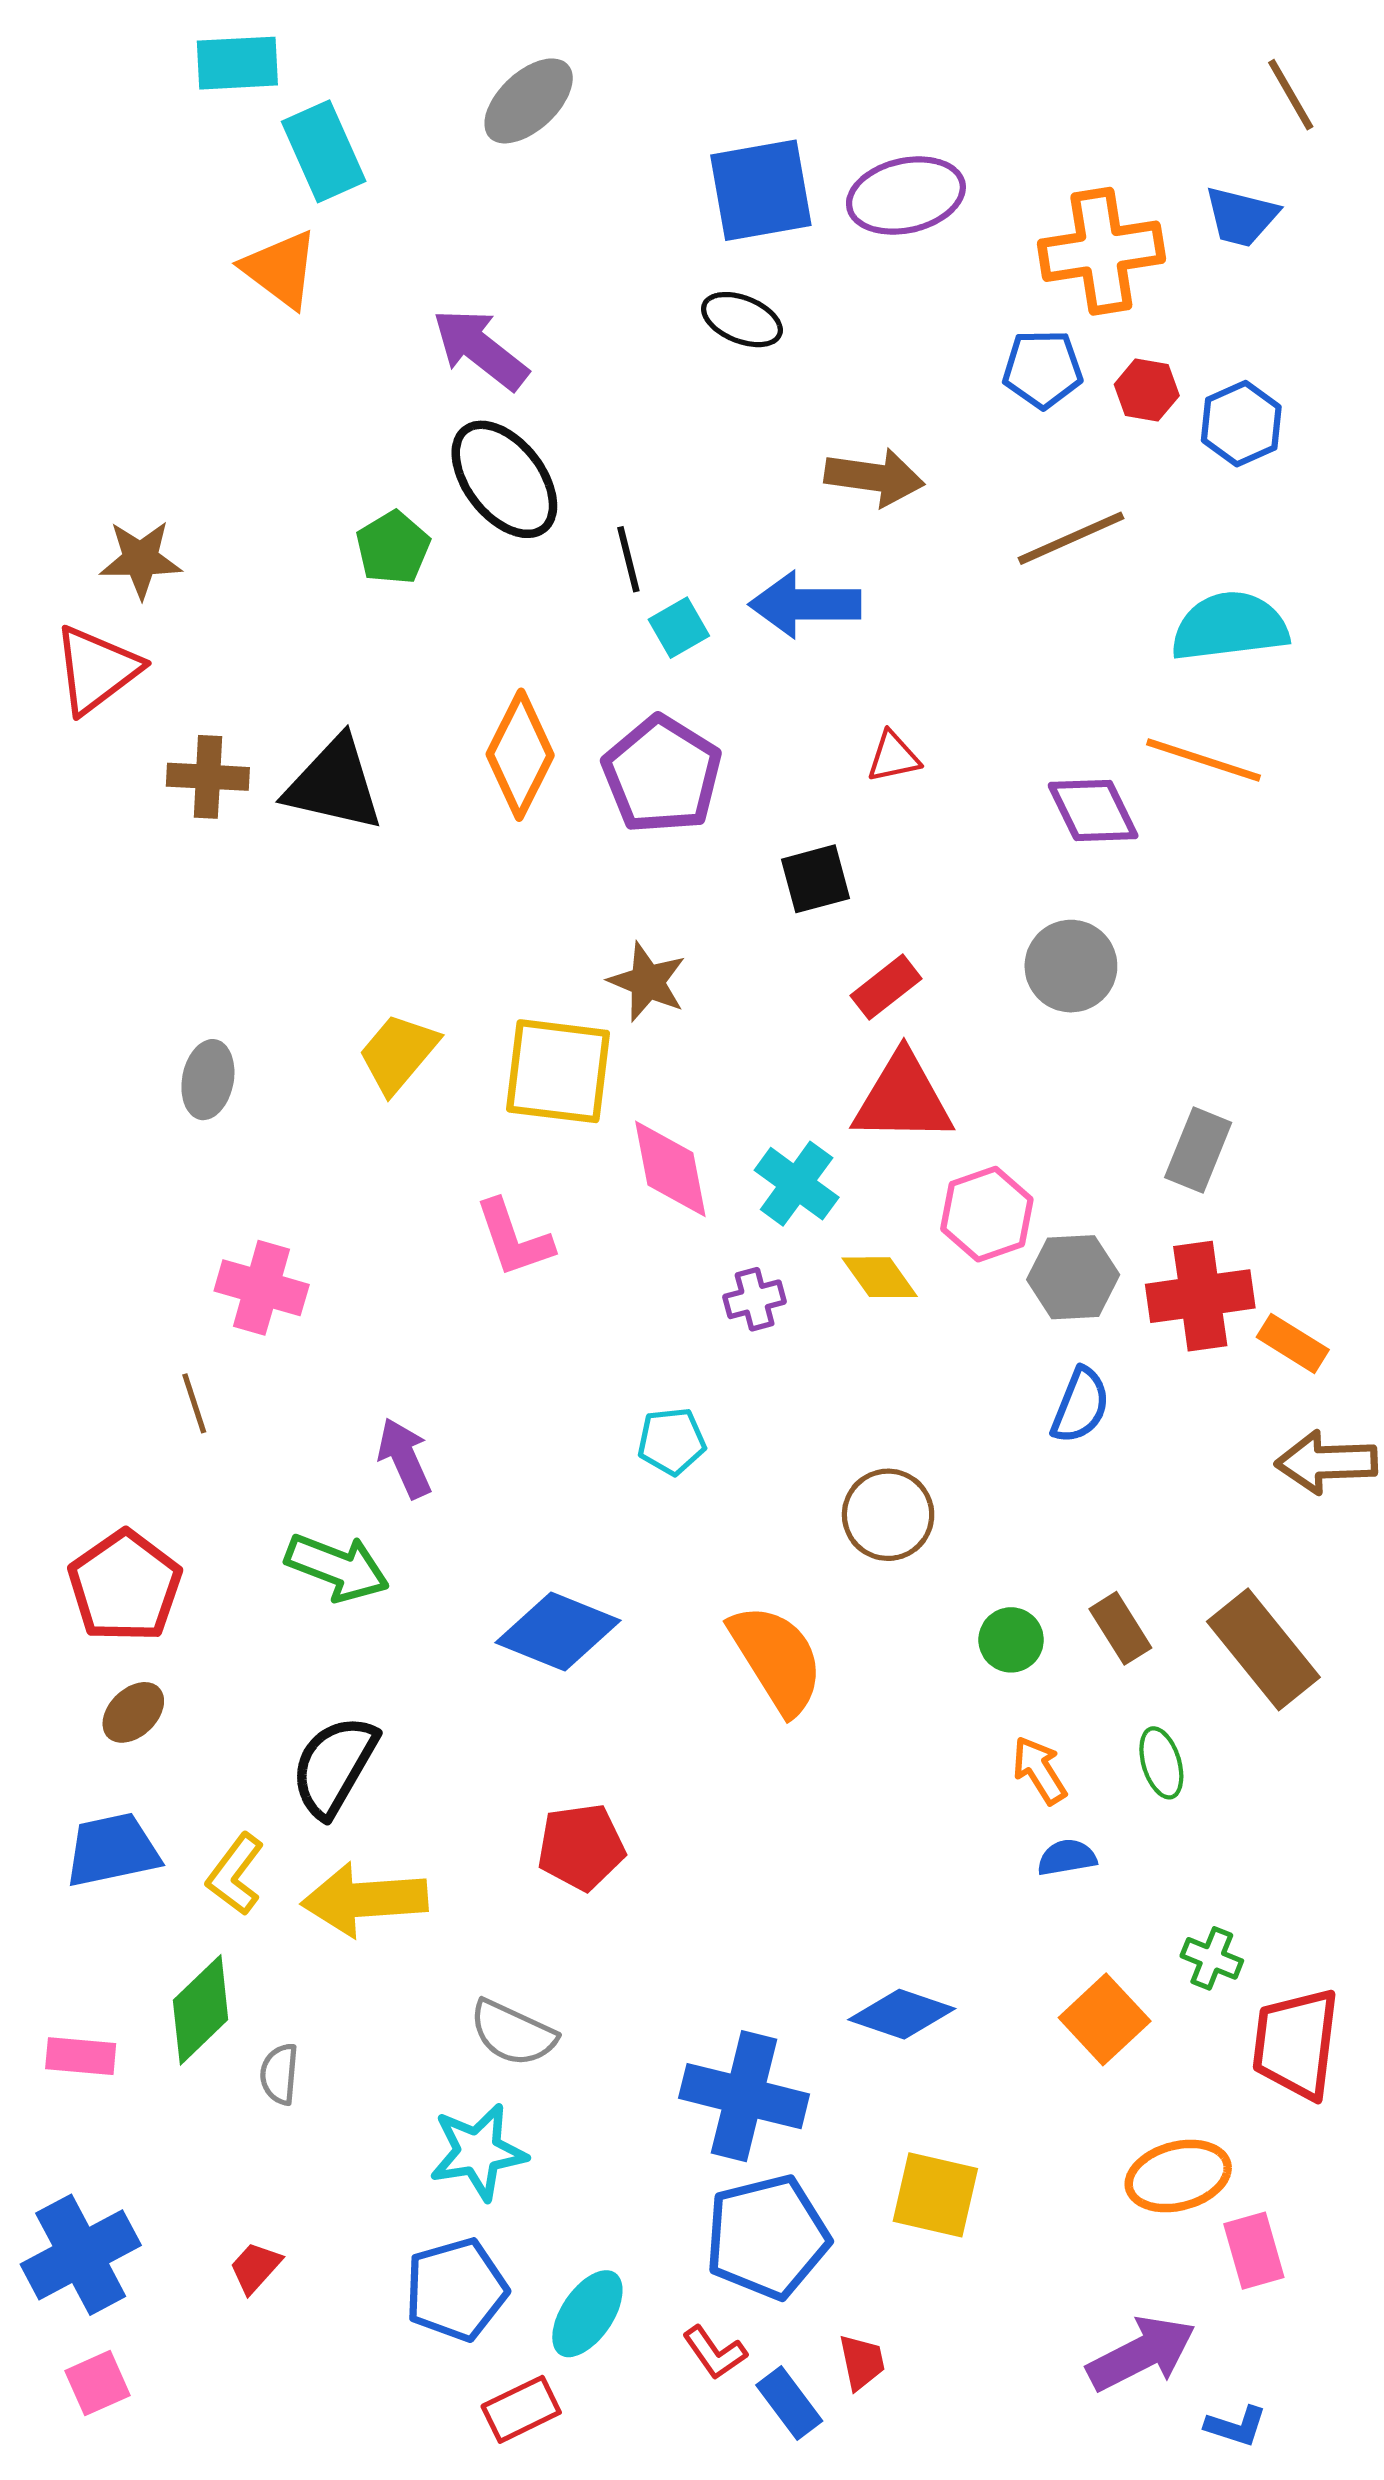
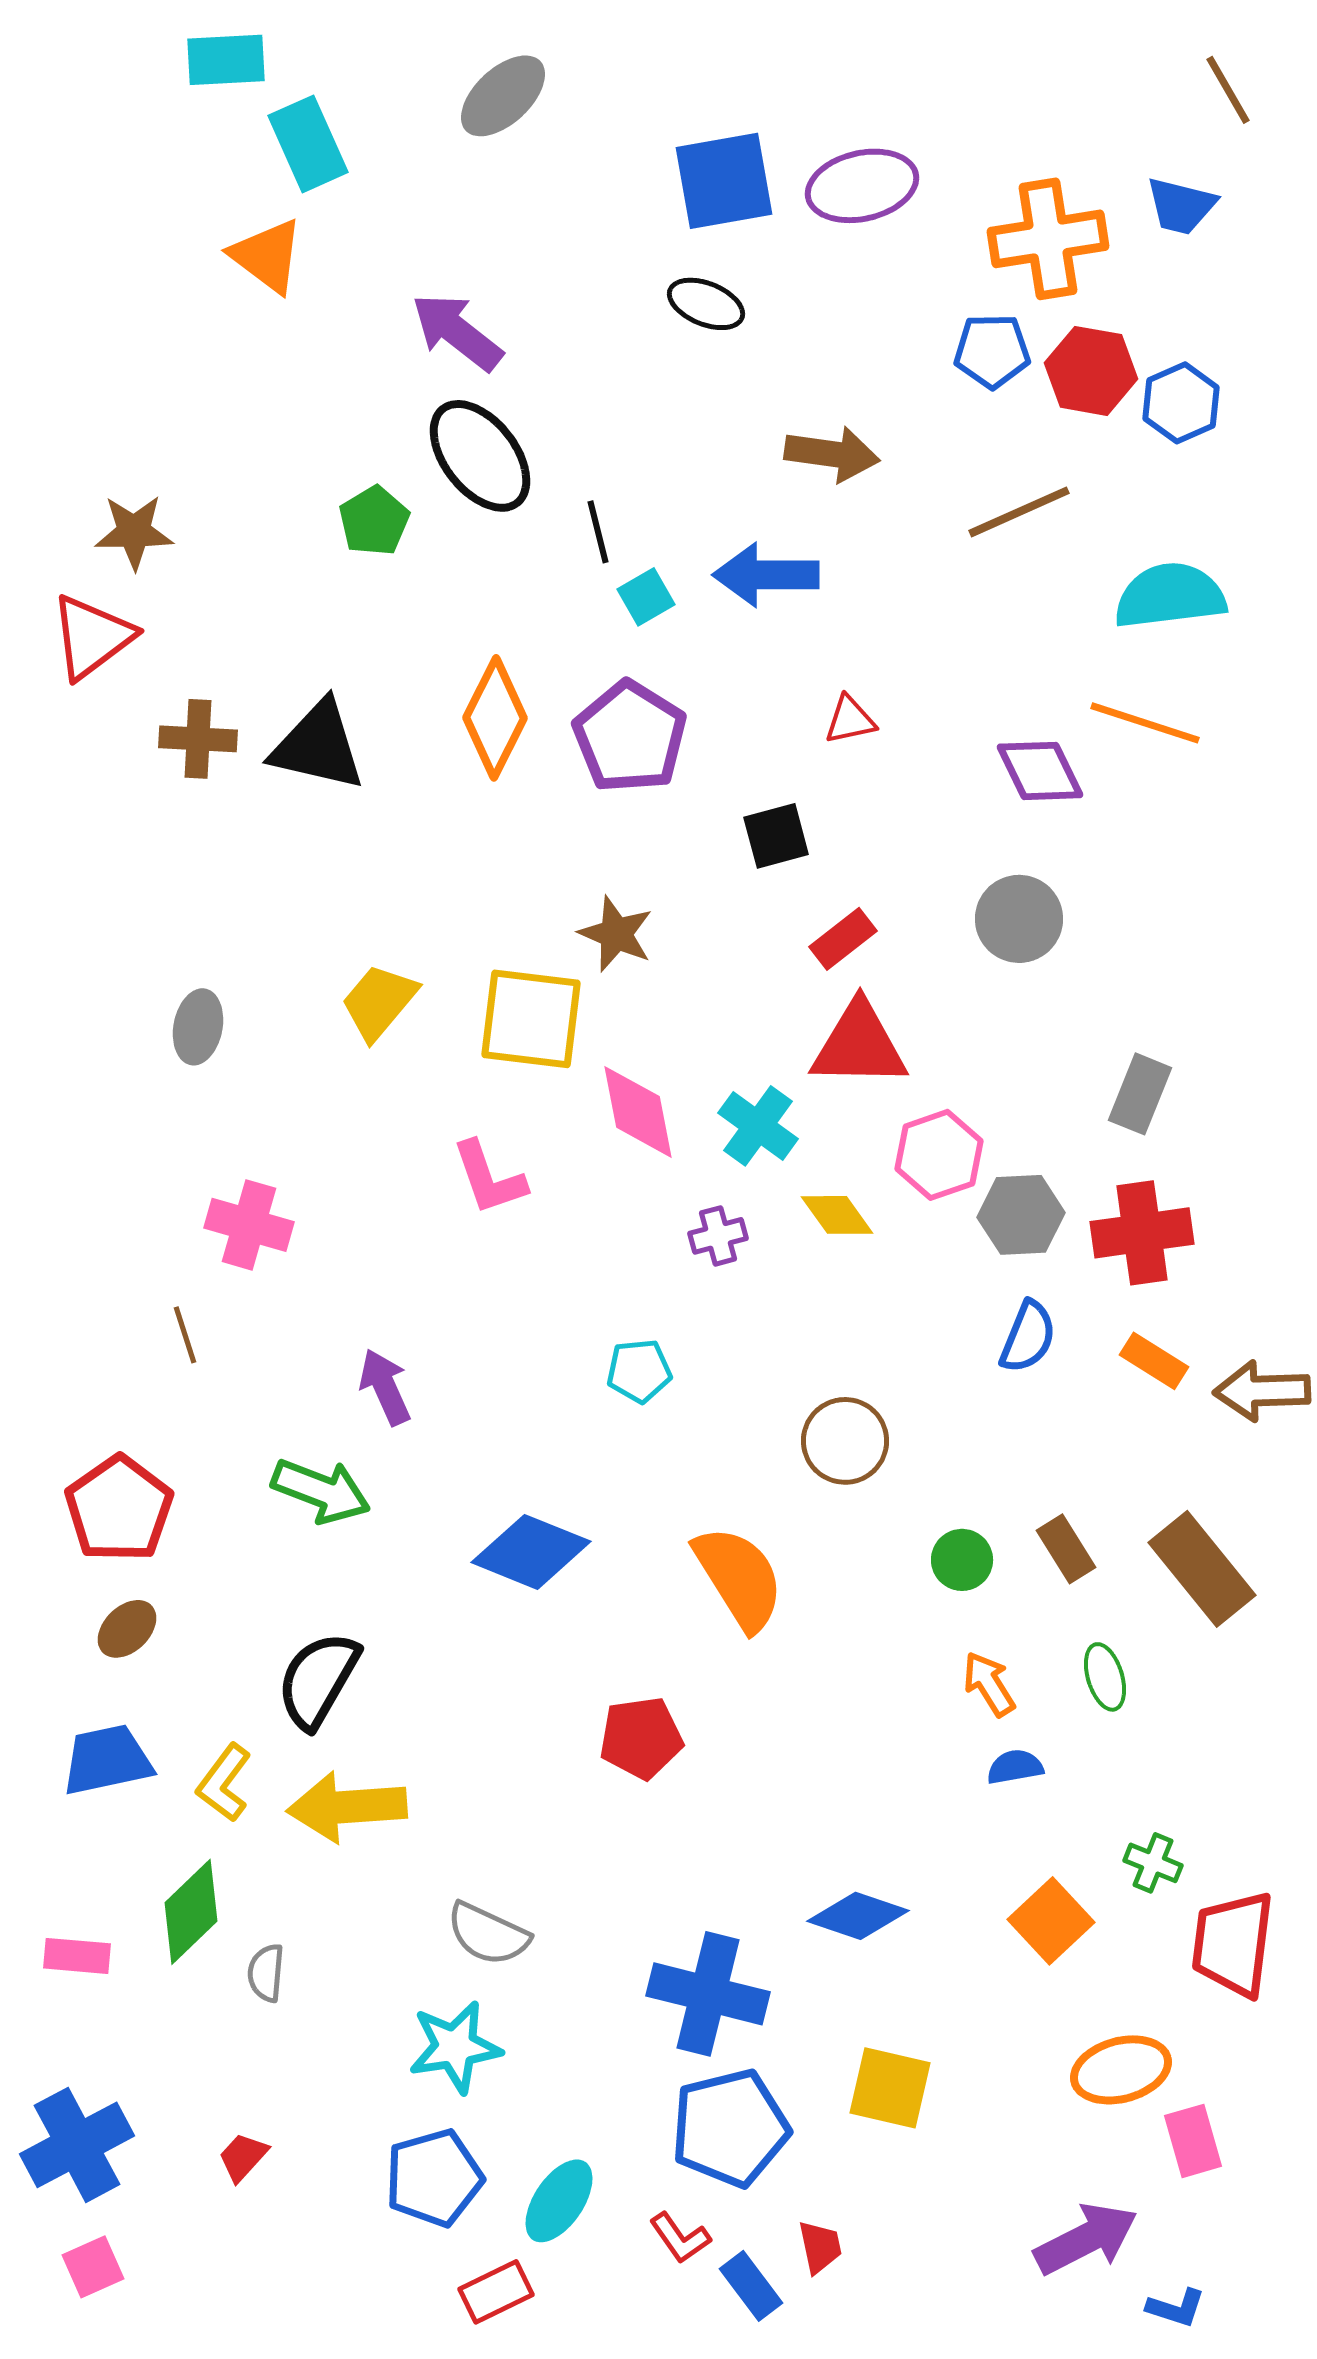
red hexagon: (1147, 390) -> (1091, 371), size x1.5
orange rectangle: (1293, 1343) -> (1154, 1361), moved
red pentagon: (581, 1847) -> (641, 1738), moved

